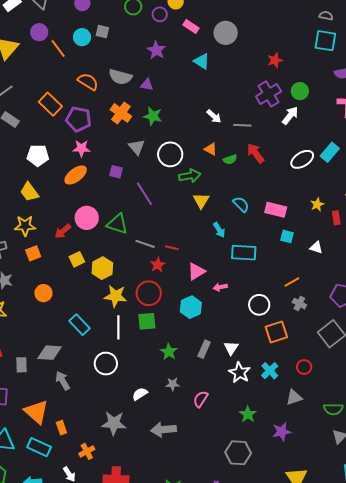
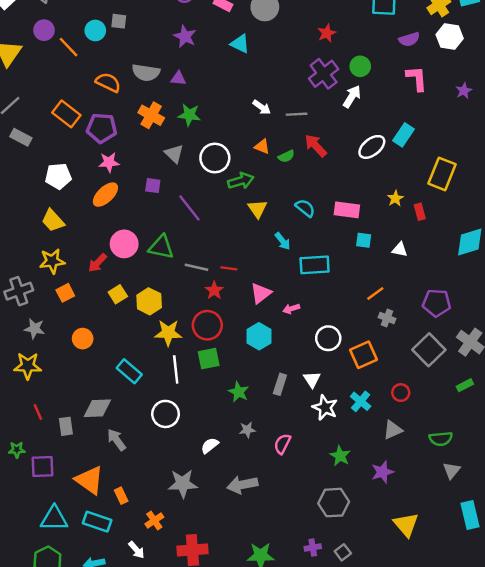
white circle: (259, 305) -> (328, 338), moved

